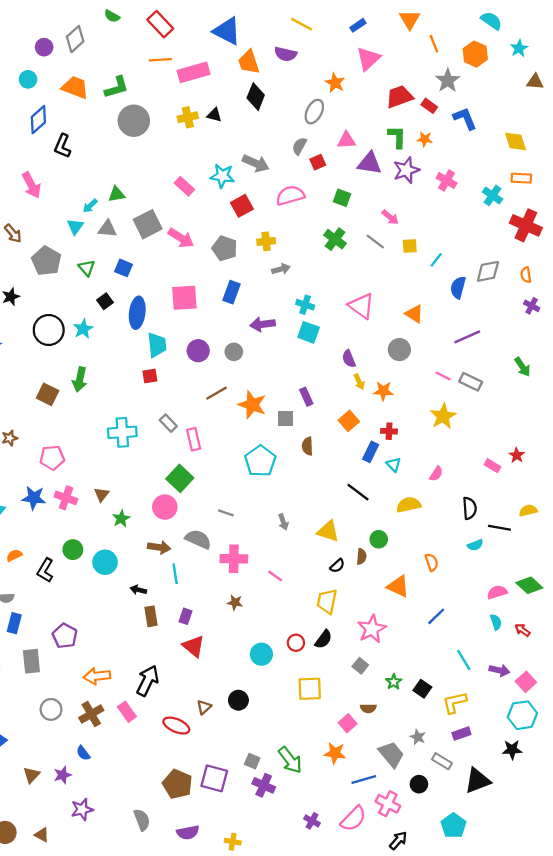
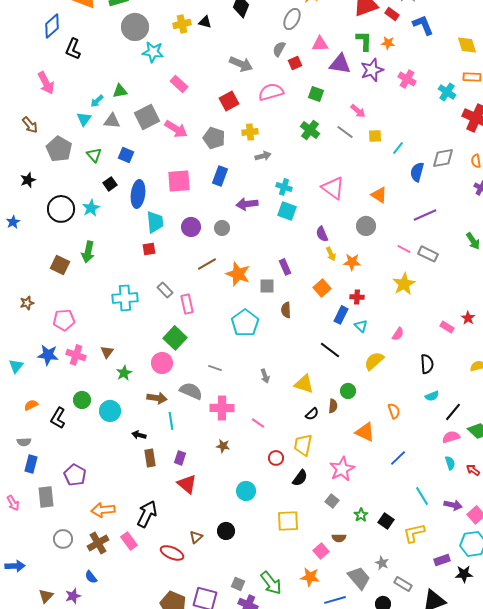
cyan star: (222, 176) -> (153, 52), moved
yellow semicircle: (409, 505) -> (374, 361), turned -30
black line: (499, 528) -> (453, 412), moved, turned -60
red circle: (296, 643) -> (276, 458), moved
purple rectangle: (461, 734) -> (442, 560), moved

